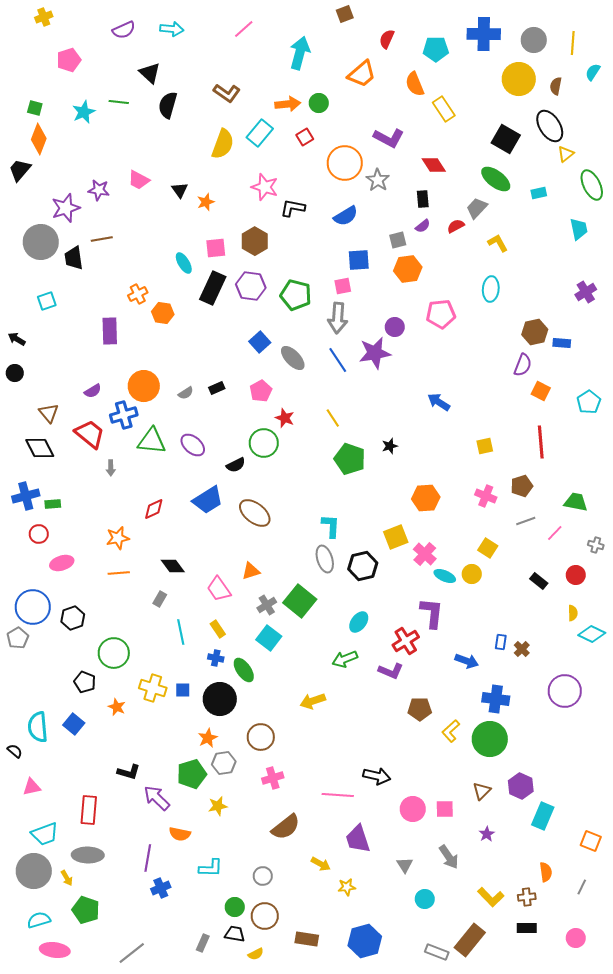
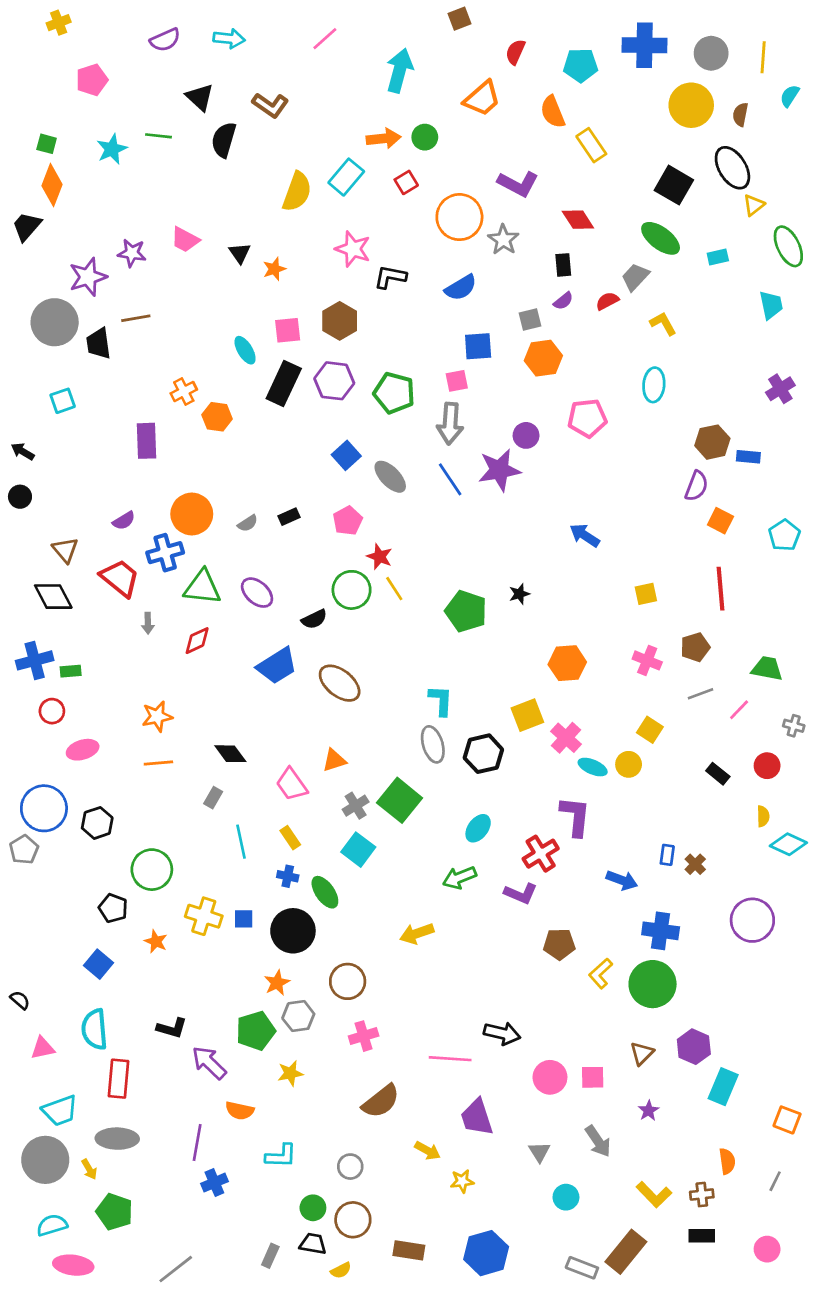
brown L-shape: (227, 93) -> (270, 105), moved
yellow line: (333, 418) -> (394, 589), moved
red diamond: (154, 509) -> (197, 641), moved
cyan semicircle: (38, 727) -> (95, 1029), moved

